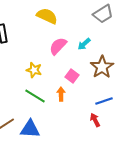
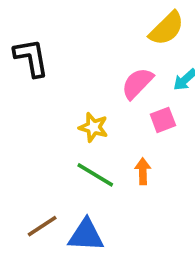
yellow semicircle: (47, 16) -> (167, 28), moved, turned 110
pink square: (72, 76) -> (163, 120), moved, turned 32

